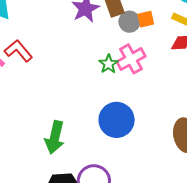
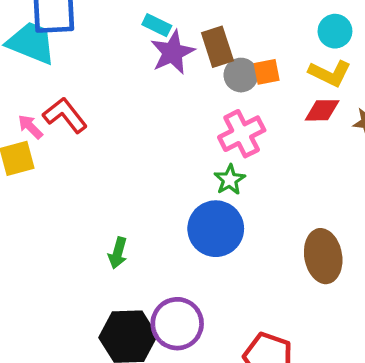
green star: (109, 64) -> (230, 180), moved
green arrow: (55, 137) -> (118, 253), size x0.6

